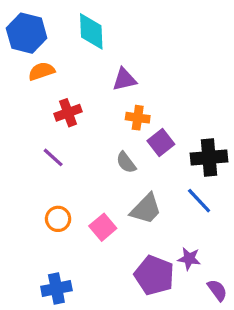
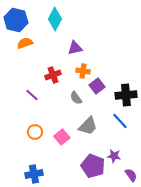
cyan diamond: (91, 31) -> (55, 19), turned 30
red cross: (68, 113) -> (53, 75), moved

